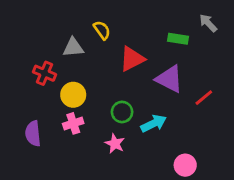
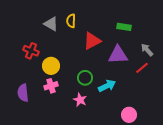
gray arrow: (208, 23) -> (147, 50), moved
yellow semicircle: (102, 30) -> (71, 21), turned -144
gray triangle: (73, 47) -> (51, 24), moved, turned 35
purple triangle: (169, 79) -> (118, 55), turned -30

